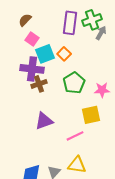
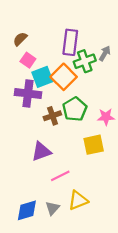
green cross: (92, 20) -> (85, 61), moved
orange square: (64, 54) -> (64, 77), size x1.6
brown cross: (39, 84) -> (52, 116), moved
pink line: (75, 136) -> (60, 176), moved
yellow triangle: (77, 165) -> (78, 200), turned -30

